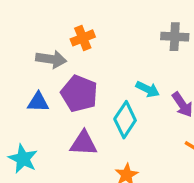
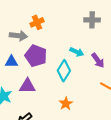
purple triangle: (84, 143) -> (27, 86), moved

